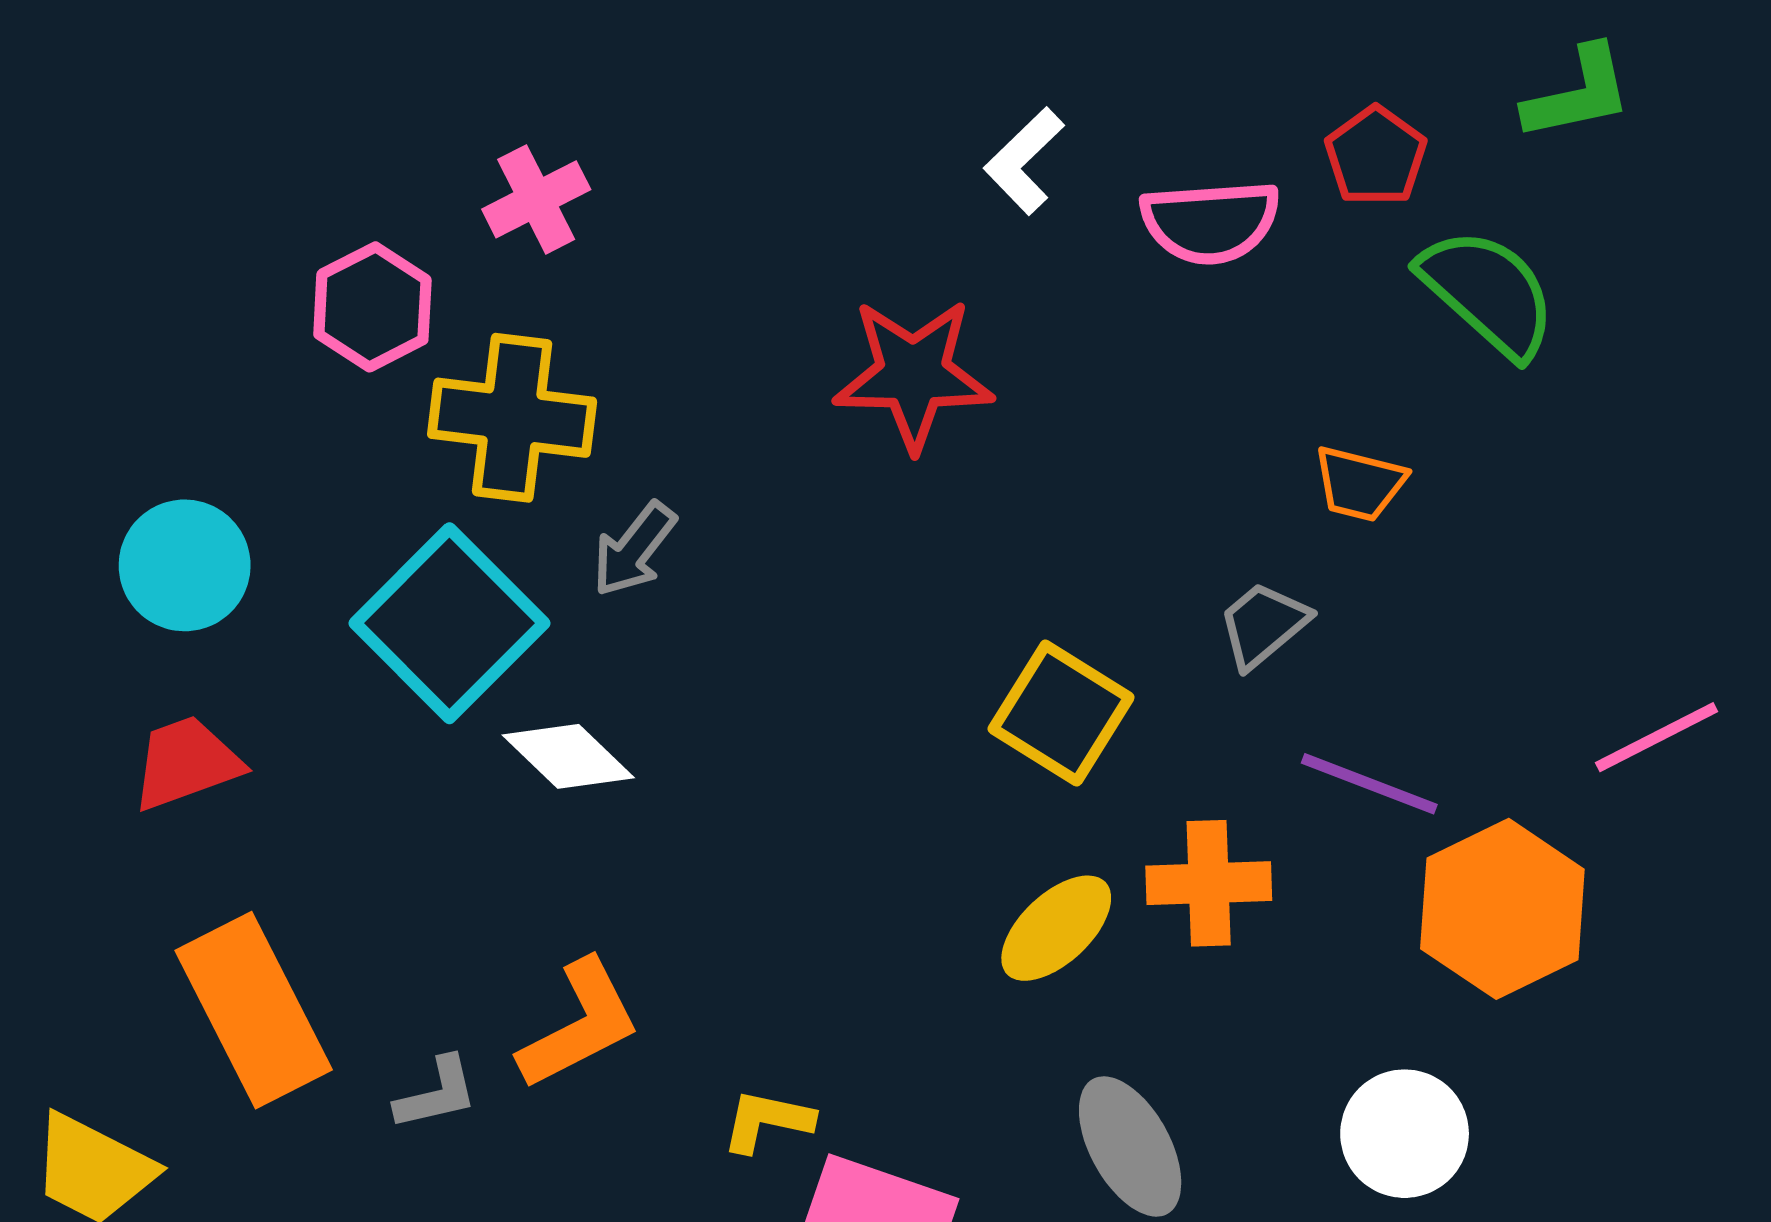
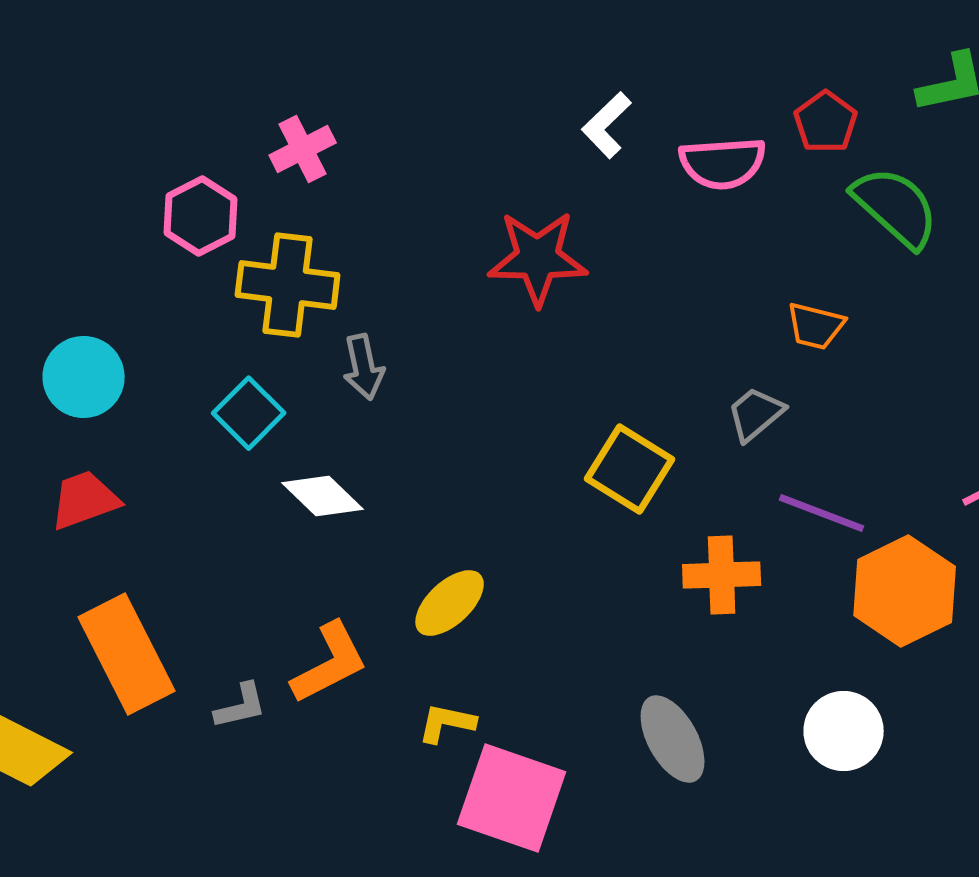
gray arrow: (634, 549) -> (364, 367), turned -50
cyan square: (449, 623) -> (249, 413), size x0.6
yellow ellipse: (1056, 928) -> (450, 603), moved

